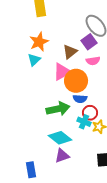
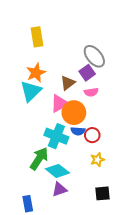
cyan triangle: (34, 60) -> (31, 91), size x1.6
green arrow: (58, 109) -> (39, 159), moved, turned -45
red circle: (90, 113) -> (92, 135), moved
cyan cross: (84, 122) -> (56, 136), moved, size x1.6

